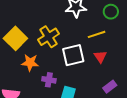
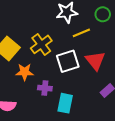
yellow line: (97, 34) -> (81, 33), moved
red triangle: (100, 57) -> (95, 61), size x1.5

